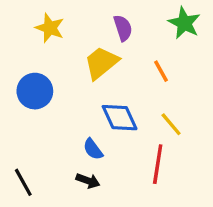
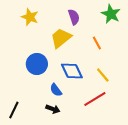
blue circle: (35, 91) -> (37, 64), moved
red line: (158, 164) -> (95, 99), turned 50
black line: (23, 182) -> (14, 110), turned 54

